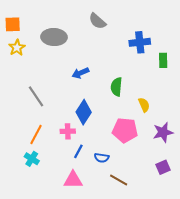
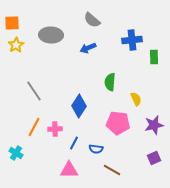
blue arrow: (80, 73) -> (88, 48), moved
pink cross: (68, 131) -> (55, 129), moved
cyan cross: (32, 159) -> (16, 153), moved

